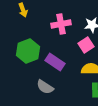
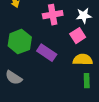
gray semicircle: (45, 87) -> (14, 78), moved

